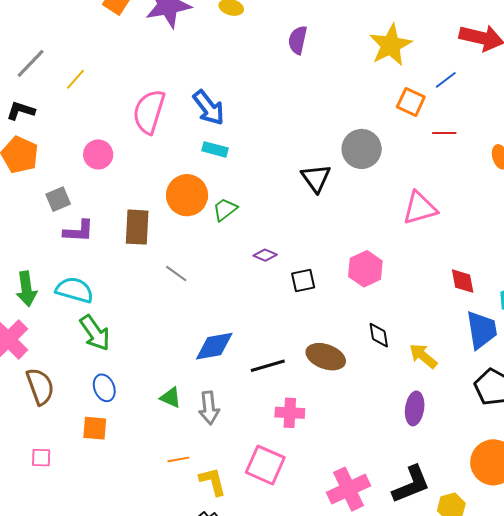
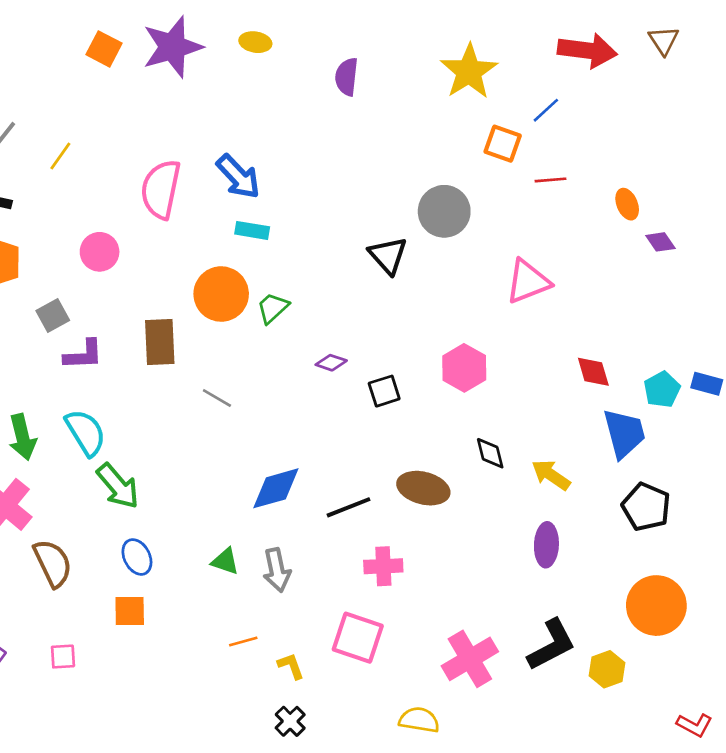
cyan semicircle: (75, 290) -> (86, 432), turned 48
yellow L-shape: (213, 481) -> (291, 666), size x0.7

